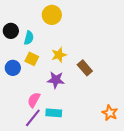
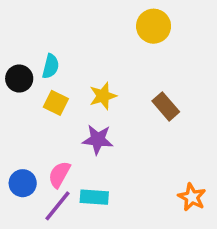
yellow circle: (52, 15) -> (154, 26), moved
black circle: (11, 31) -> (19, 79), moved
blue circle: (13, 68) -> (23, 183), moved
brown rectangle: (85, 68) -> (166, 106), moved

